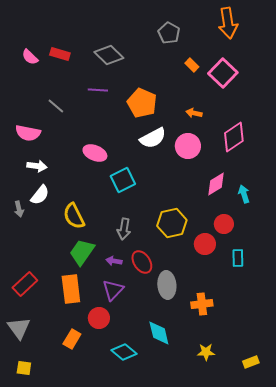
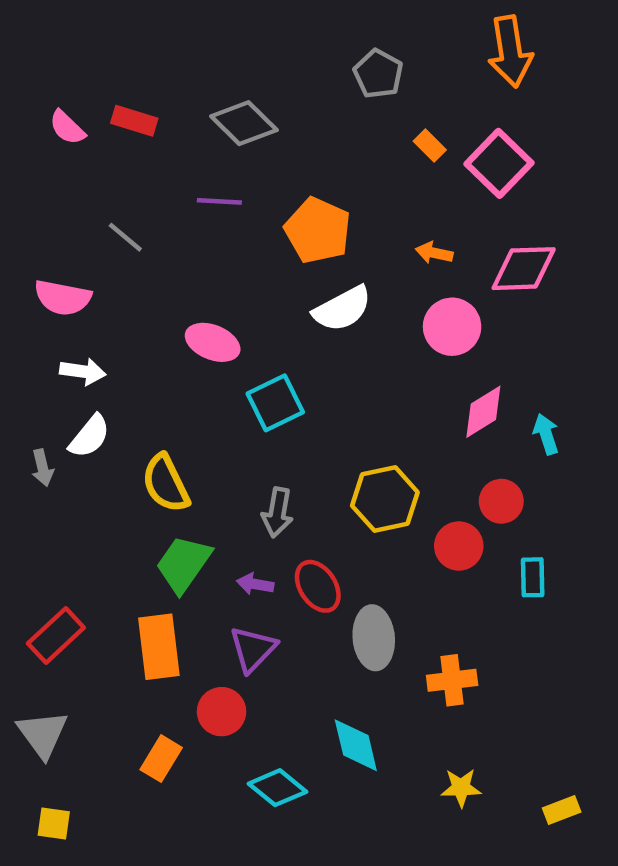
pink diamond: (234, 137) -> (524, 269), moved, turned 32
pink circle: (188, 146) -> (452, 327), moved

